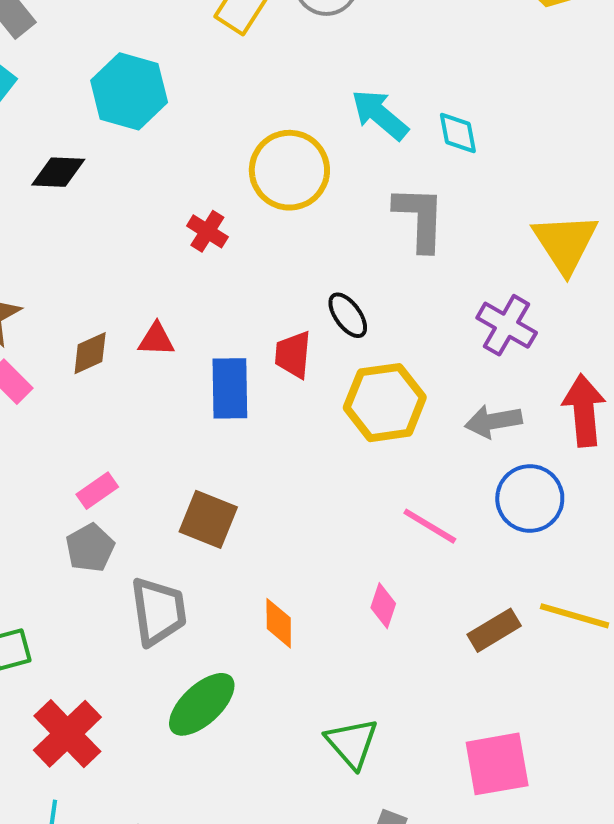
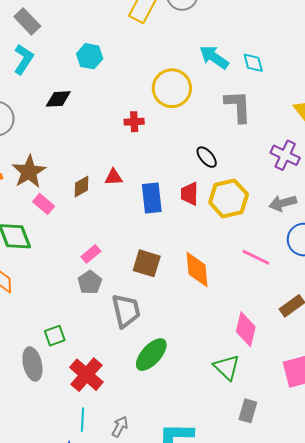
cyan hexagon: (129, 91) -> (90, 56), size x0.7
red cross: (207, 231) -> (134, 122), turned -30
red trapezoid: (293, 355) -> (190, 194), moved
pink diamond: (383, 606) -> (246, 329), moved, size x1.6
orange diamond: (279, 623) -> (197, 269), moved, size x1.5

